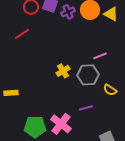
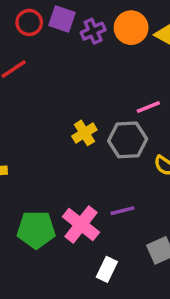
purple line: (86, 108) -> (122, 211), moved

